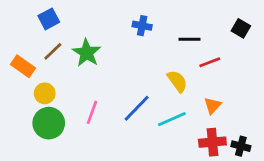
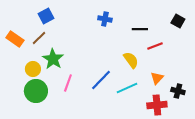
blue square: (49, 19) -> (46, 16), moved
green star: (87, 53) -> (53, 59), moved
orange rectangle: (23, 66) -> (15, 39), moved
black cross: (241, 146) -> (178, 91), moved

